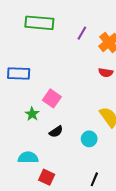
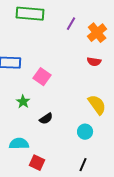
pink square: (52, 98) -> (42, 77), moved
cyan circle: (89, 139) -> (85, 132), moved

